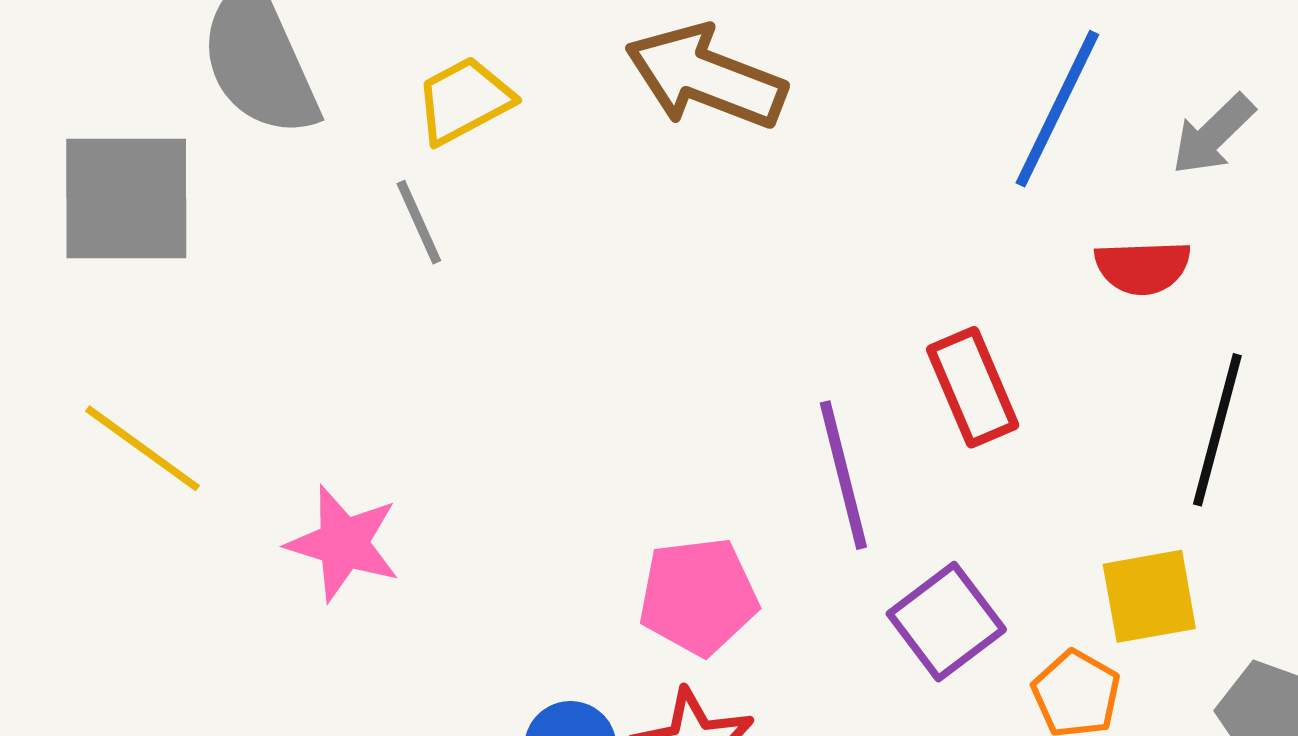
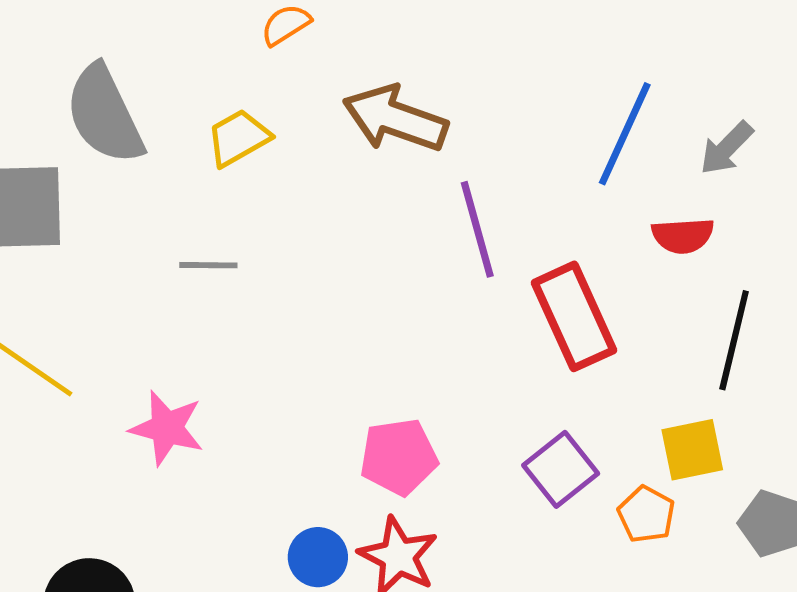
gray line: (419, 222) -> (208, 265), moved, turned -64
red rectangle: (973, 387) -> (574, 316), size x1.4
purple line: (843, 475) -> (477, 229), moved

